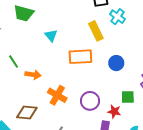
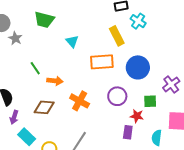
blue circle: (116, 63) -> (138, 67), size x1.5
purple circle: (90, 101) -> (117, 96), moved
brown diamond: (27, 112) -> (44, 107), moved

